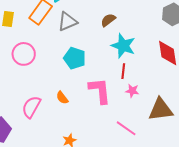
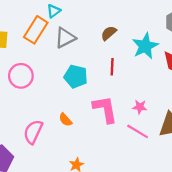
cyan star: (123, 46) -> (145, 46), moved, turned 30
red line: (123, 71) -> (112, 67), moved
pink line: (126, 128) -> (138, 131), moved

